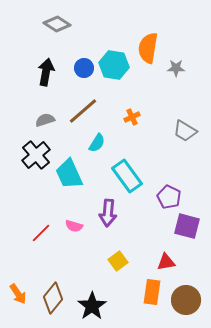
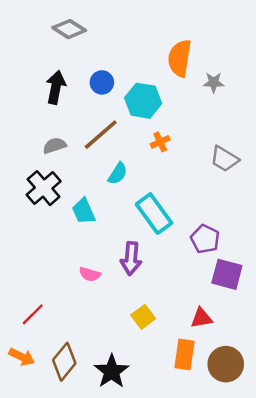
cyan hexagon: (114, 65) -> (143, 101), moved
cyan trapezoid: (69, 174) -> (84, 211), size x0.7
red line: (41, 233) -> (33, 314), moved
orange arrow: (18, 294) -> (22, 357), turned -30

